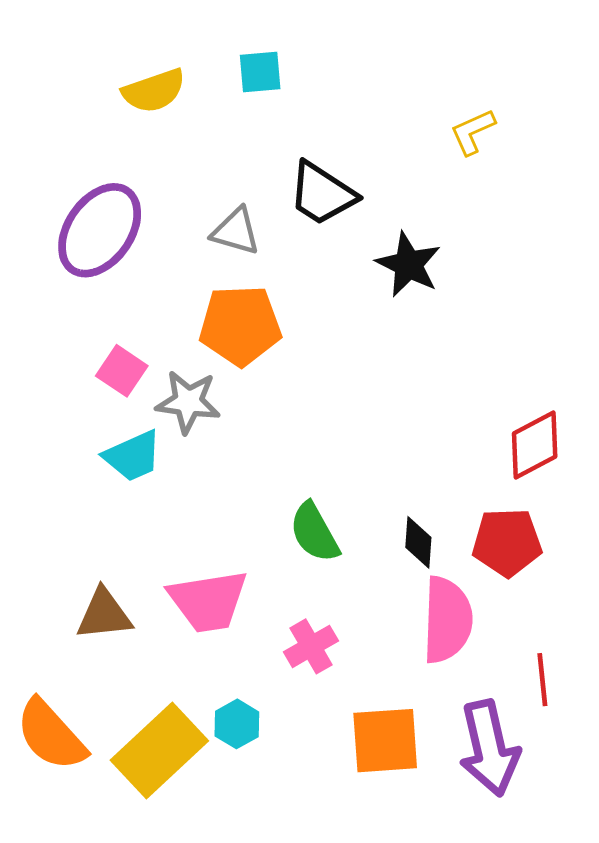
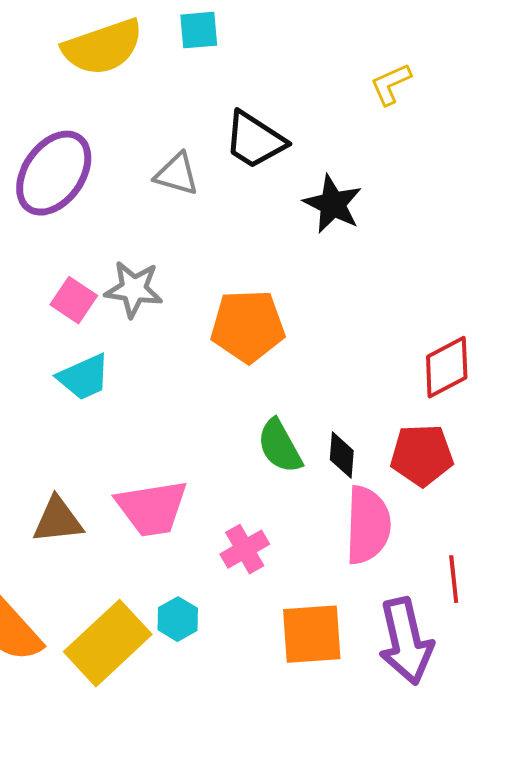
yellow semicircle: (154, 91) -> (103, 47), size x1.4
orange pentagon: (240, 325) -> (248, 326), moved
gray star: (188, 402) -> (134, 289), moved
green semicircle: (314, 532) -> (280, 446), moved

